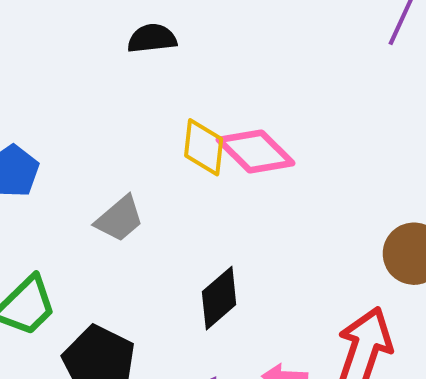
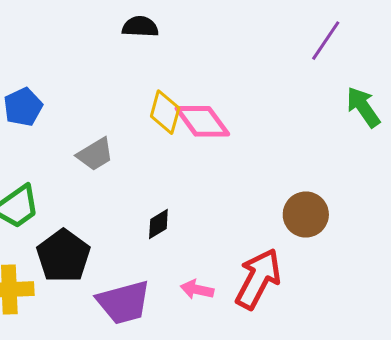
black diamond: (219, 298) -> (158, 224), size x0.7

